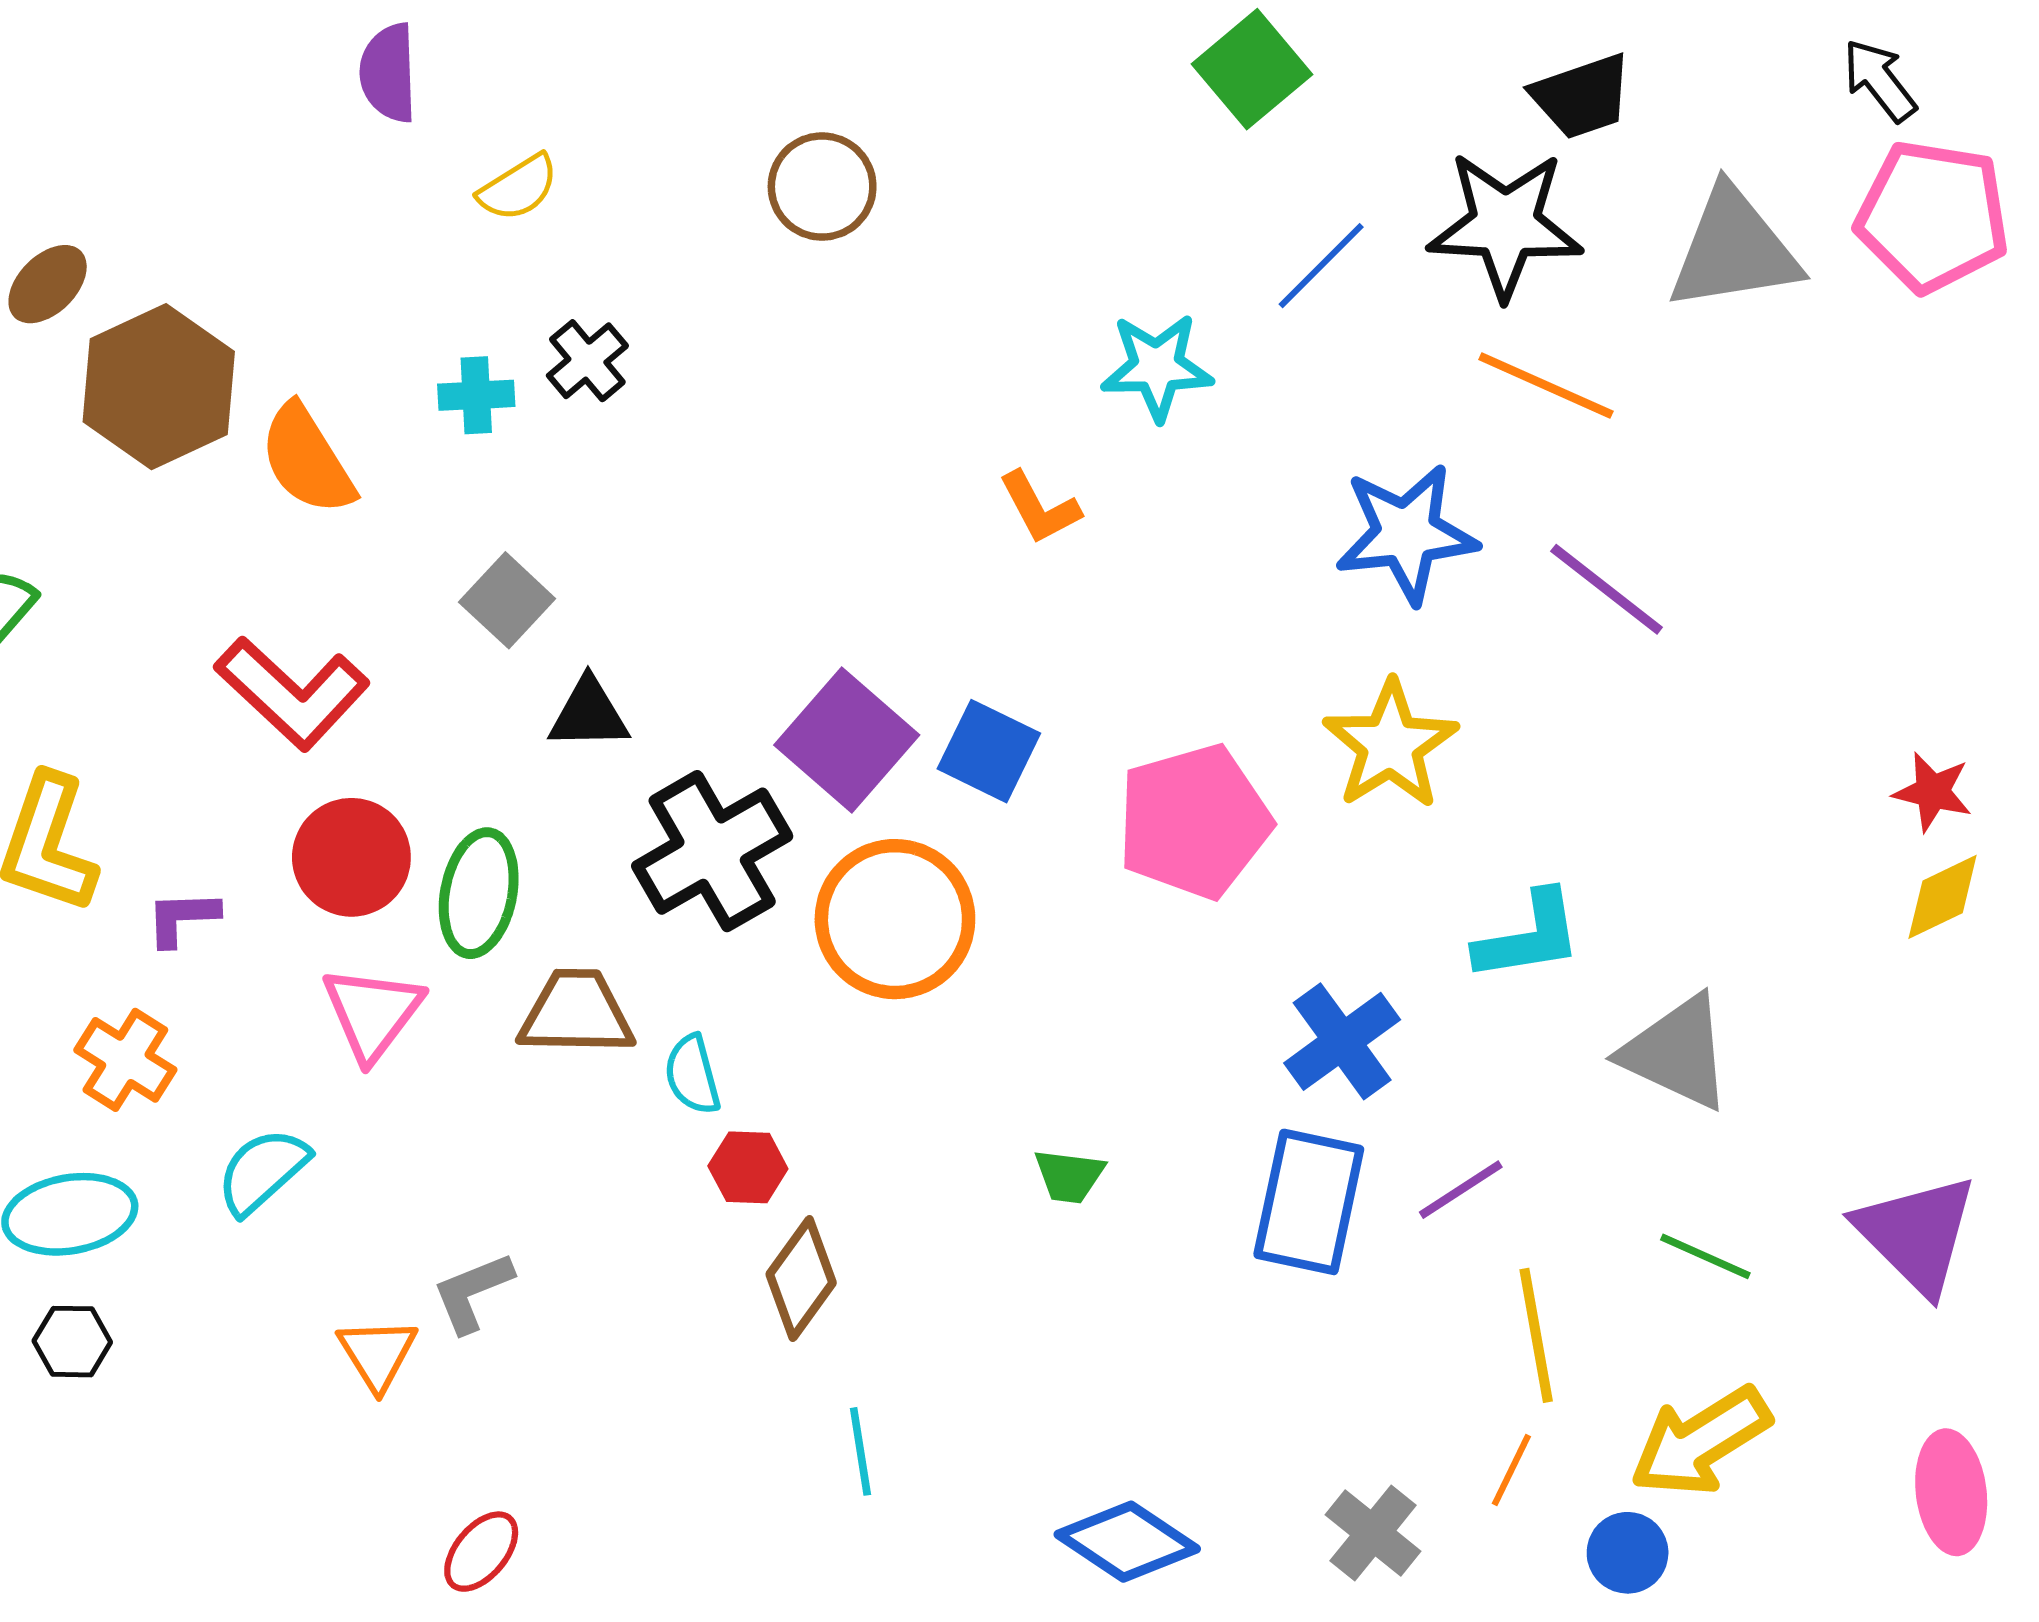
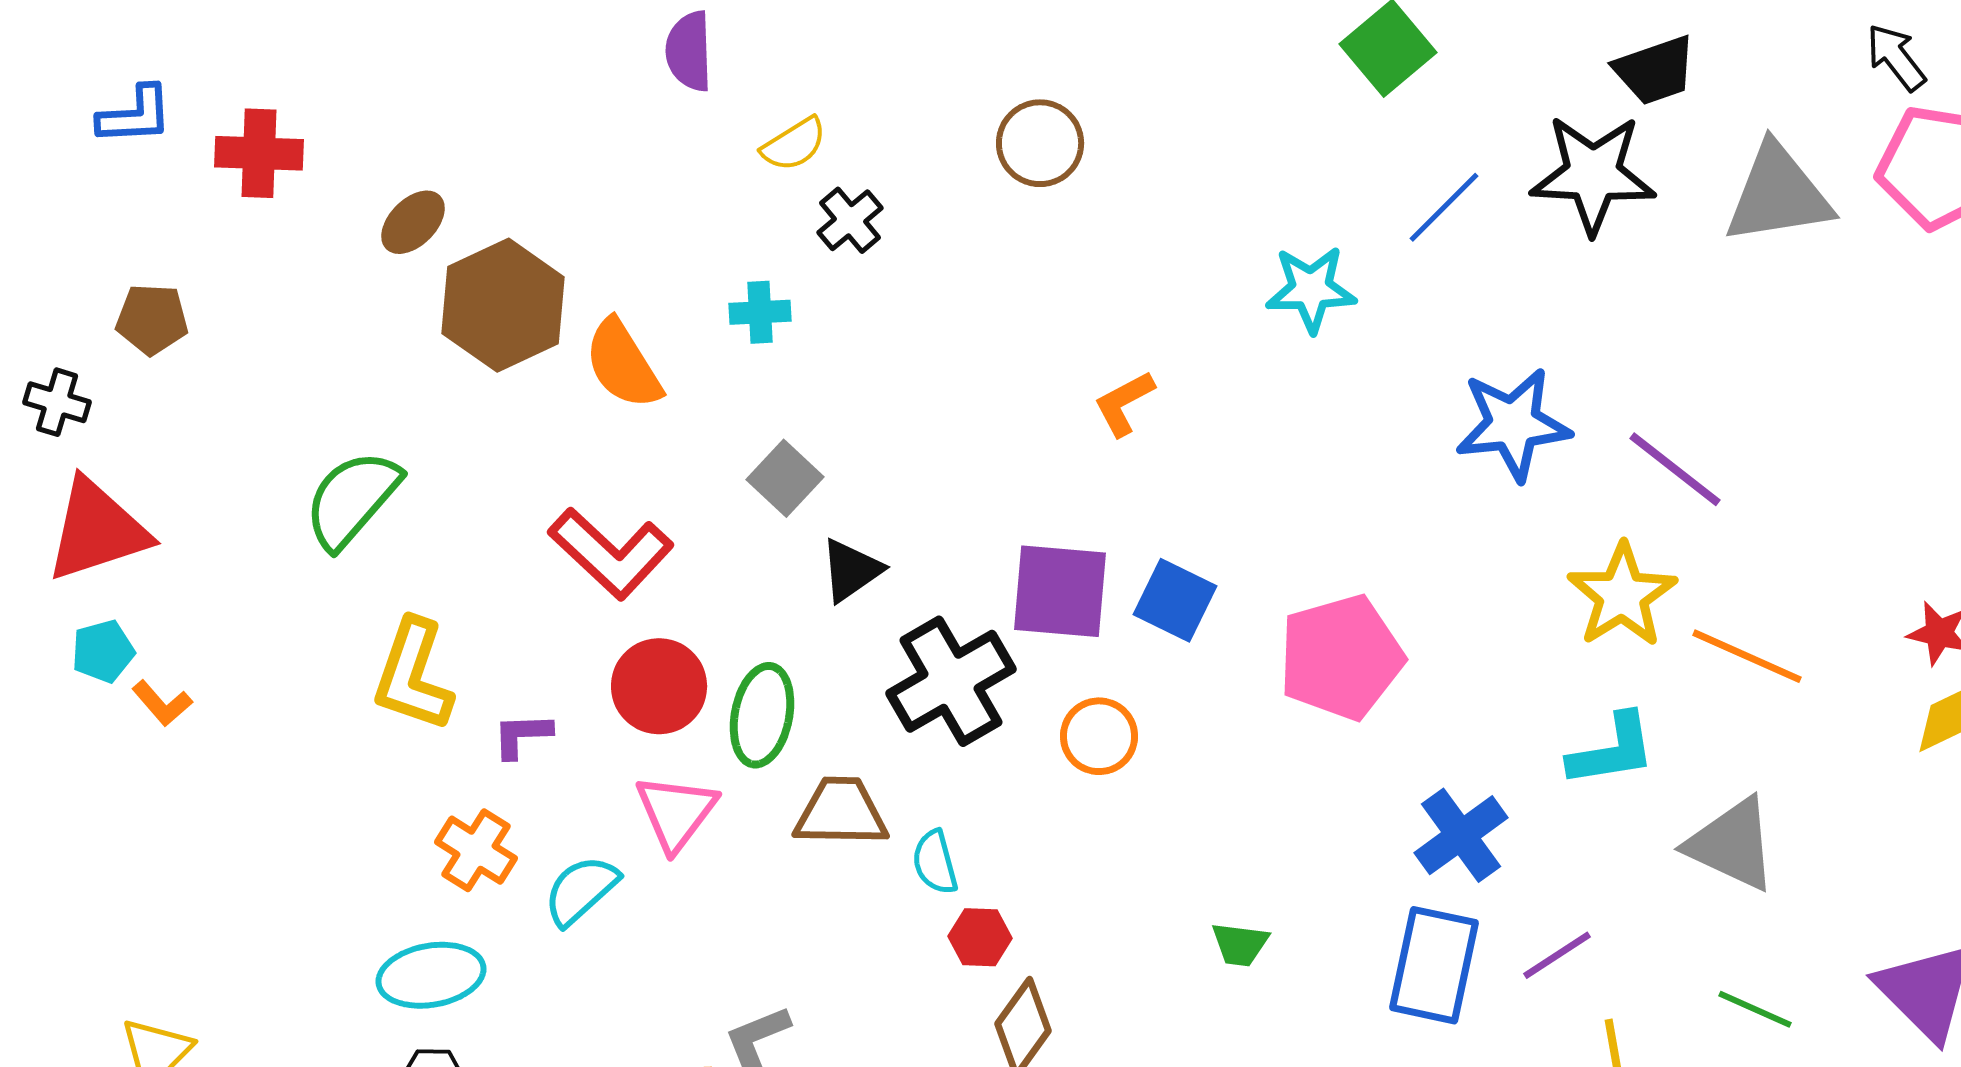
black cross: (587, 361) -> (850, 220), moved
orange line: (1546, 385) -> (1747, 656), moved
orange L-shape: (1040, 508) -> (1124, 403), moved, turned 90
black triangle: (589, 714) -> (851, 570), turned -34
purple square: (847, 740) -> (1060, 591), turned -36
yellow star: (1390, 745) -> (1622, 595), moved
orange circle: (895, 919) -> (1099, 736), size x0.6
cyan semicircle: (263, 1171) -> (581, 890), moved

